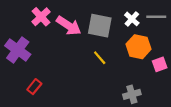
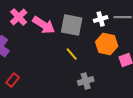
white cross: (132, 19) -> (101, 19), turned 32
gray cross: (132, 94) -> (86, 81), moved

